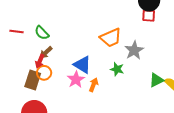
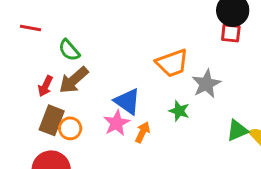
red line: (17, 31) -> (30, 28), moved
brown arrow: (46, 52) -> (74, 80), size x1.5
red arrow: (40, 61) -> (45, 86), moved
orange circle: (44, 73) -> (70, 128), moved

